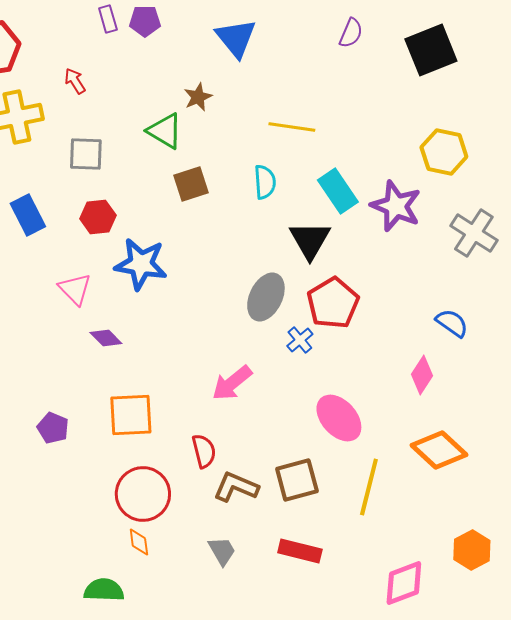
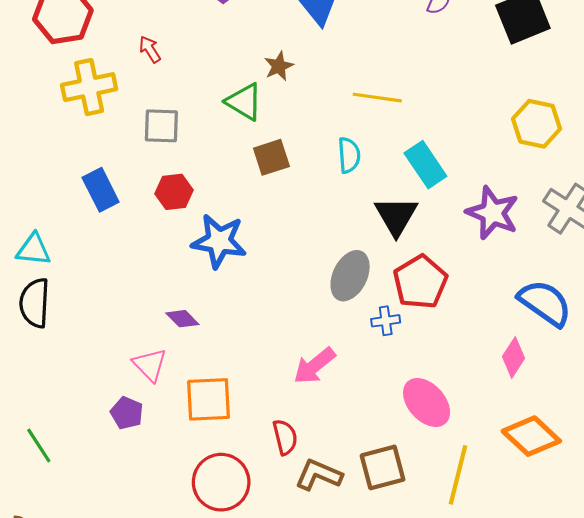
purple star: (396, 206) -> (493, 213), moved
pink triangle: (75, 289) -> (150, 365), moved
blue semicircle: (452, 323) -> (545, 303), size x1.6
blue cross: (300, 340) -> (386, 321), turned 32

